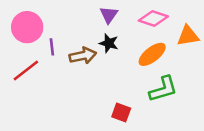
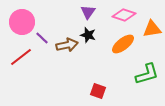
purple line: (52, 47) -> (42, 38), turned -40
green L-shape: (163, 89) -> (147, 74), moved

